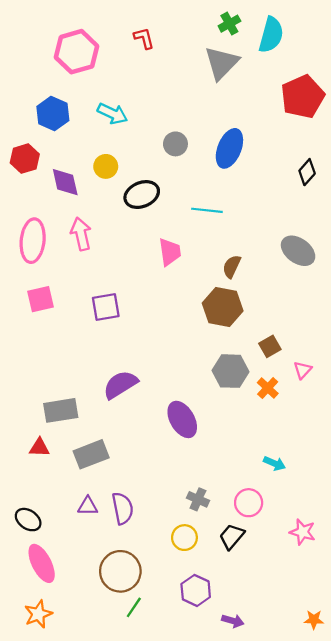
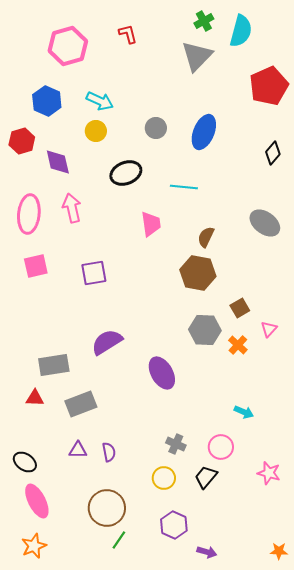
yellow circle: (106, 166) -> (96, 131), moved
purple semicircle: (123, 508) -> (109, 452), size x0.7

